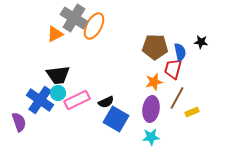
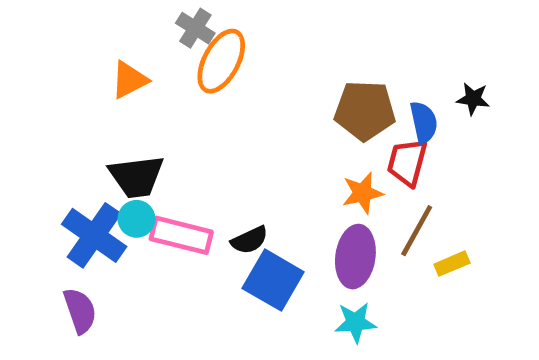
gray cross: (74, 18) -> (195, 28), moved, size x0.6
pink rectangle: (77, 100) -> (181, 235), turned 40
purple semicircle: (19, 122) -> (80, 311), moved

